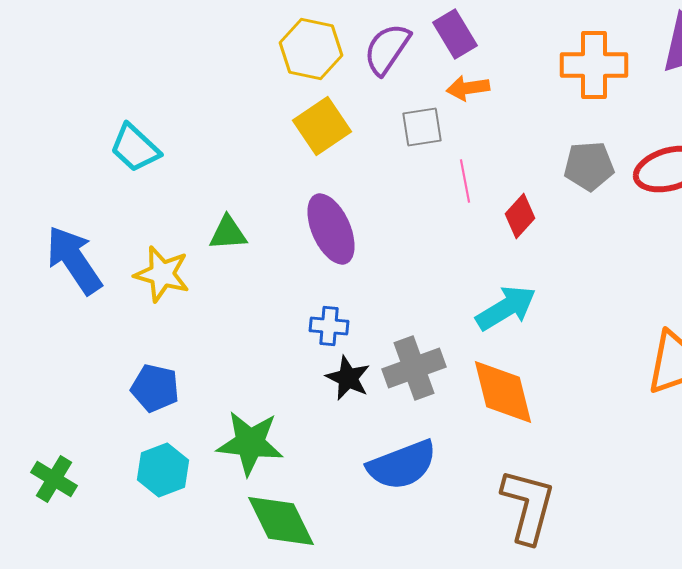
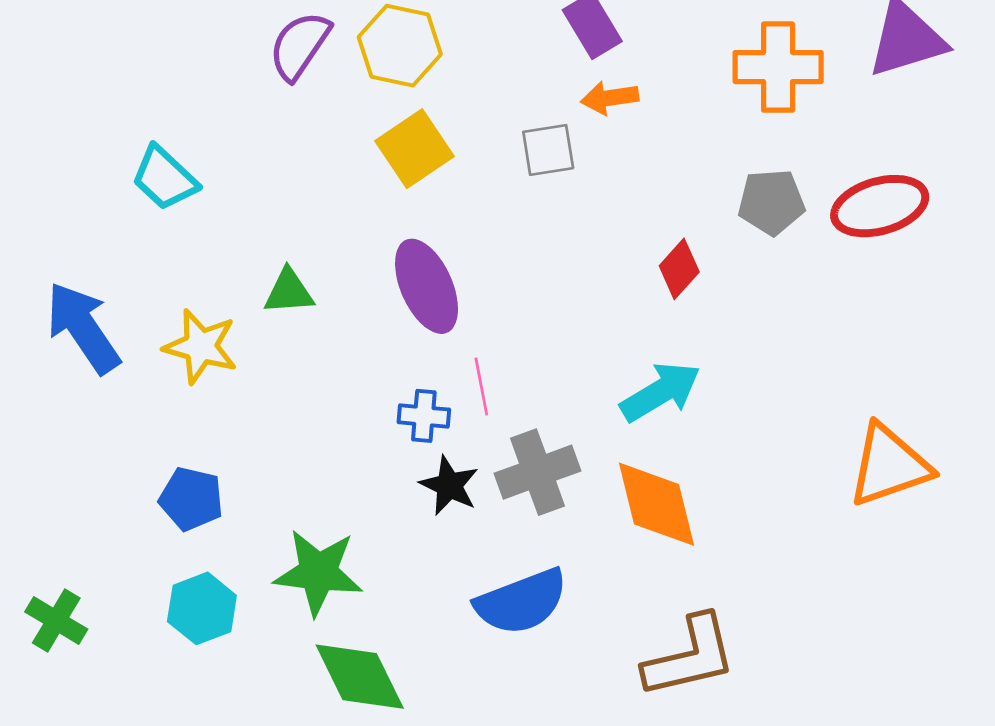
purple semicircle: (387, 49) -> (300, 46), moved
pink line: (465, 181) -> (481, 387), moved
brown L-shape: (528, 506) -> (690, 657), turned 62

